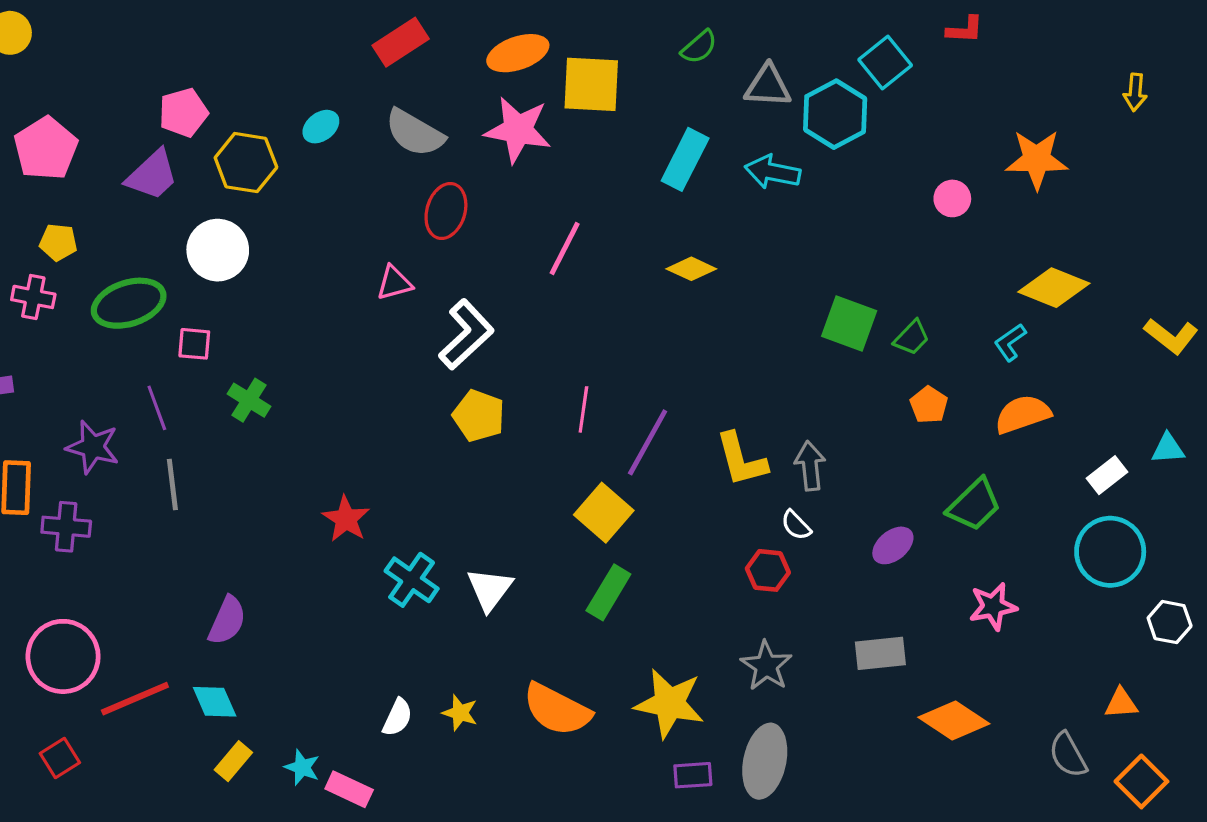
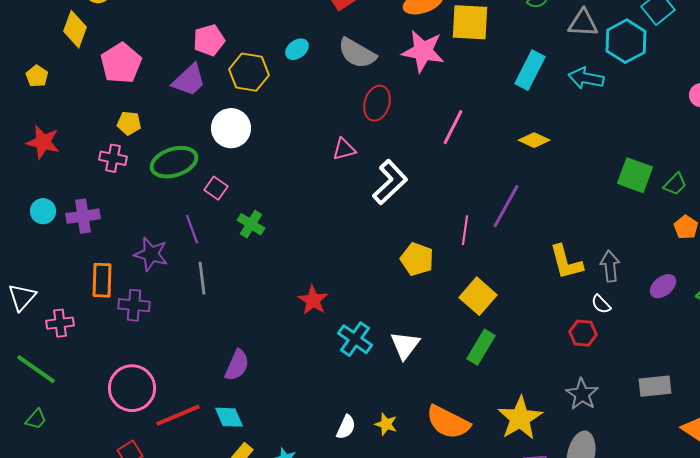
pink square: (194, 344) -> (216, 188), turned 30
yellow pentagon: (479, 416) -> (417, 259), moved
purple line: (648, 442) -> (506, 206), moved
purple ellipse: (893, 545) -> (663, 286), moved
yellow star: (669, 703) -> (520, 418), turned 30

